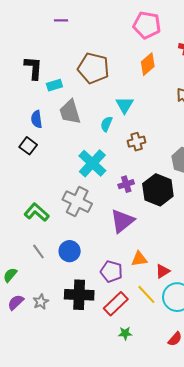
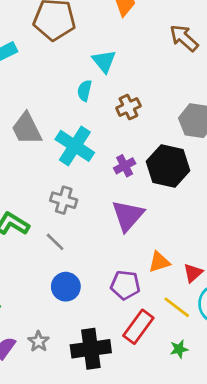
gray trapezoid: (70, 112) -> (27, 129), moved
gray cross: (77, 202) -> (64, 200), size x0.7
gray line: (38, 251) -> (55, 242), moved
blue circle: (70, 251) -> (66, 287), moved
black cross: (79, 295) -> (91, 349), moved
green star: (125, 333) -> (179, 349), moved

